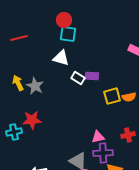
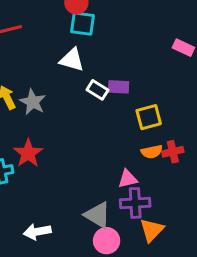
orange semicircle: (129, 97) -> (152, 152), moved
red star: (32, 120) -> (28, 153), turned -30
red cross: (128, 135) -> (173, 152), moved

